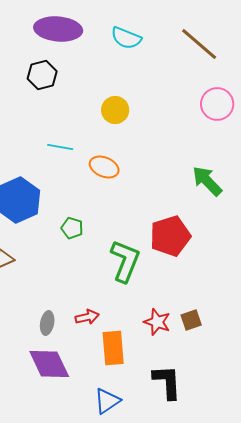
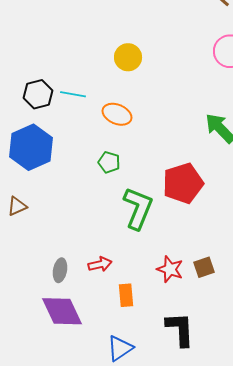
black hexagon: (42, 75) -> (38, 94), moved
green pentagon: (72, 228) -> (109, 162), moved
orange rectangle: (113, 348) -> (126, 295), size x0.7

